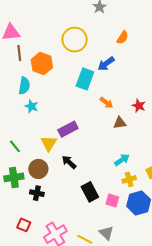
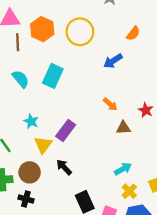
orange hexagon: (42, 64) -> (42, 29), moved
cyan rectangle: (85, 79) -> (53, 76), moved
cyan semicircle: (24, 86) -> (21, 79), turned -54
cyan star: (32, 106) -> (31, 121), moved
purple rectangle: (68, 129) -> (66, 131), turned -30
yellow cross: (129, 179) -> (129, 191), turned -32

